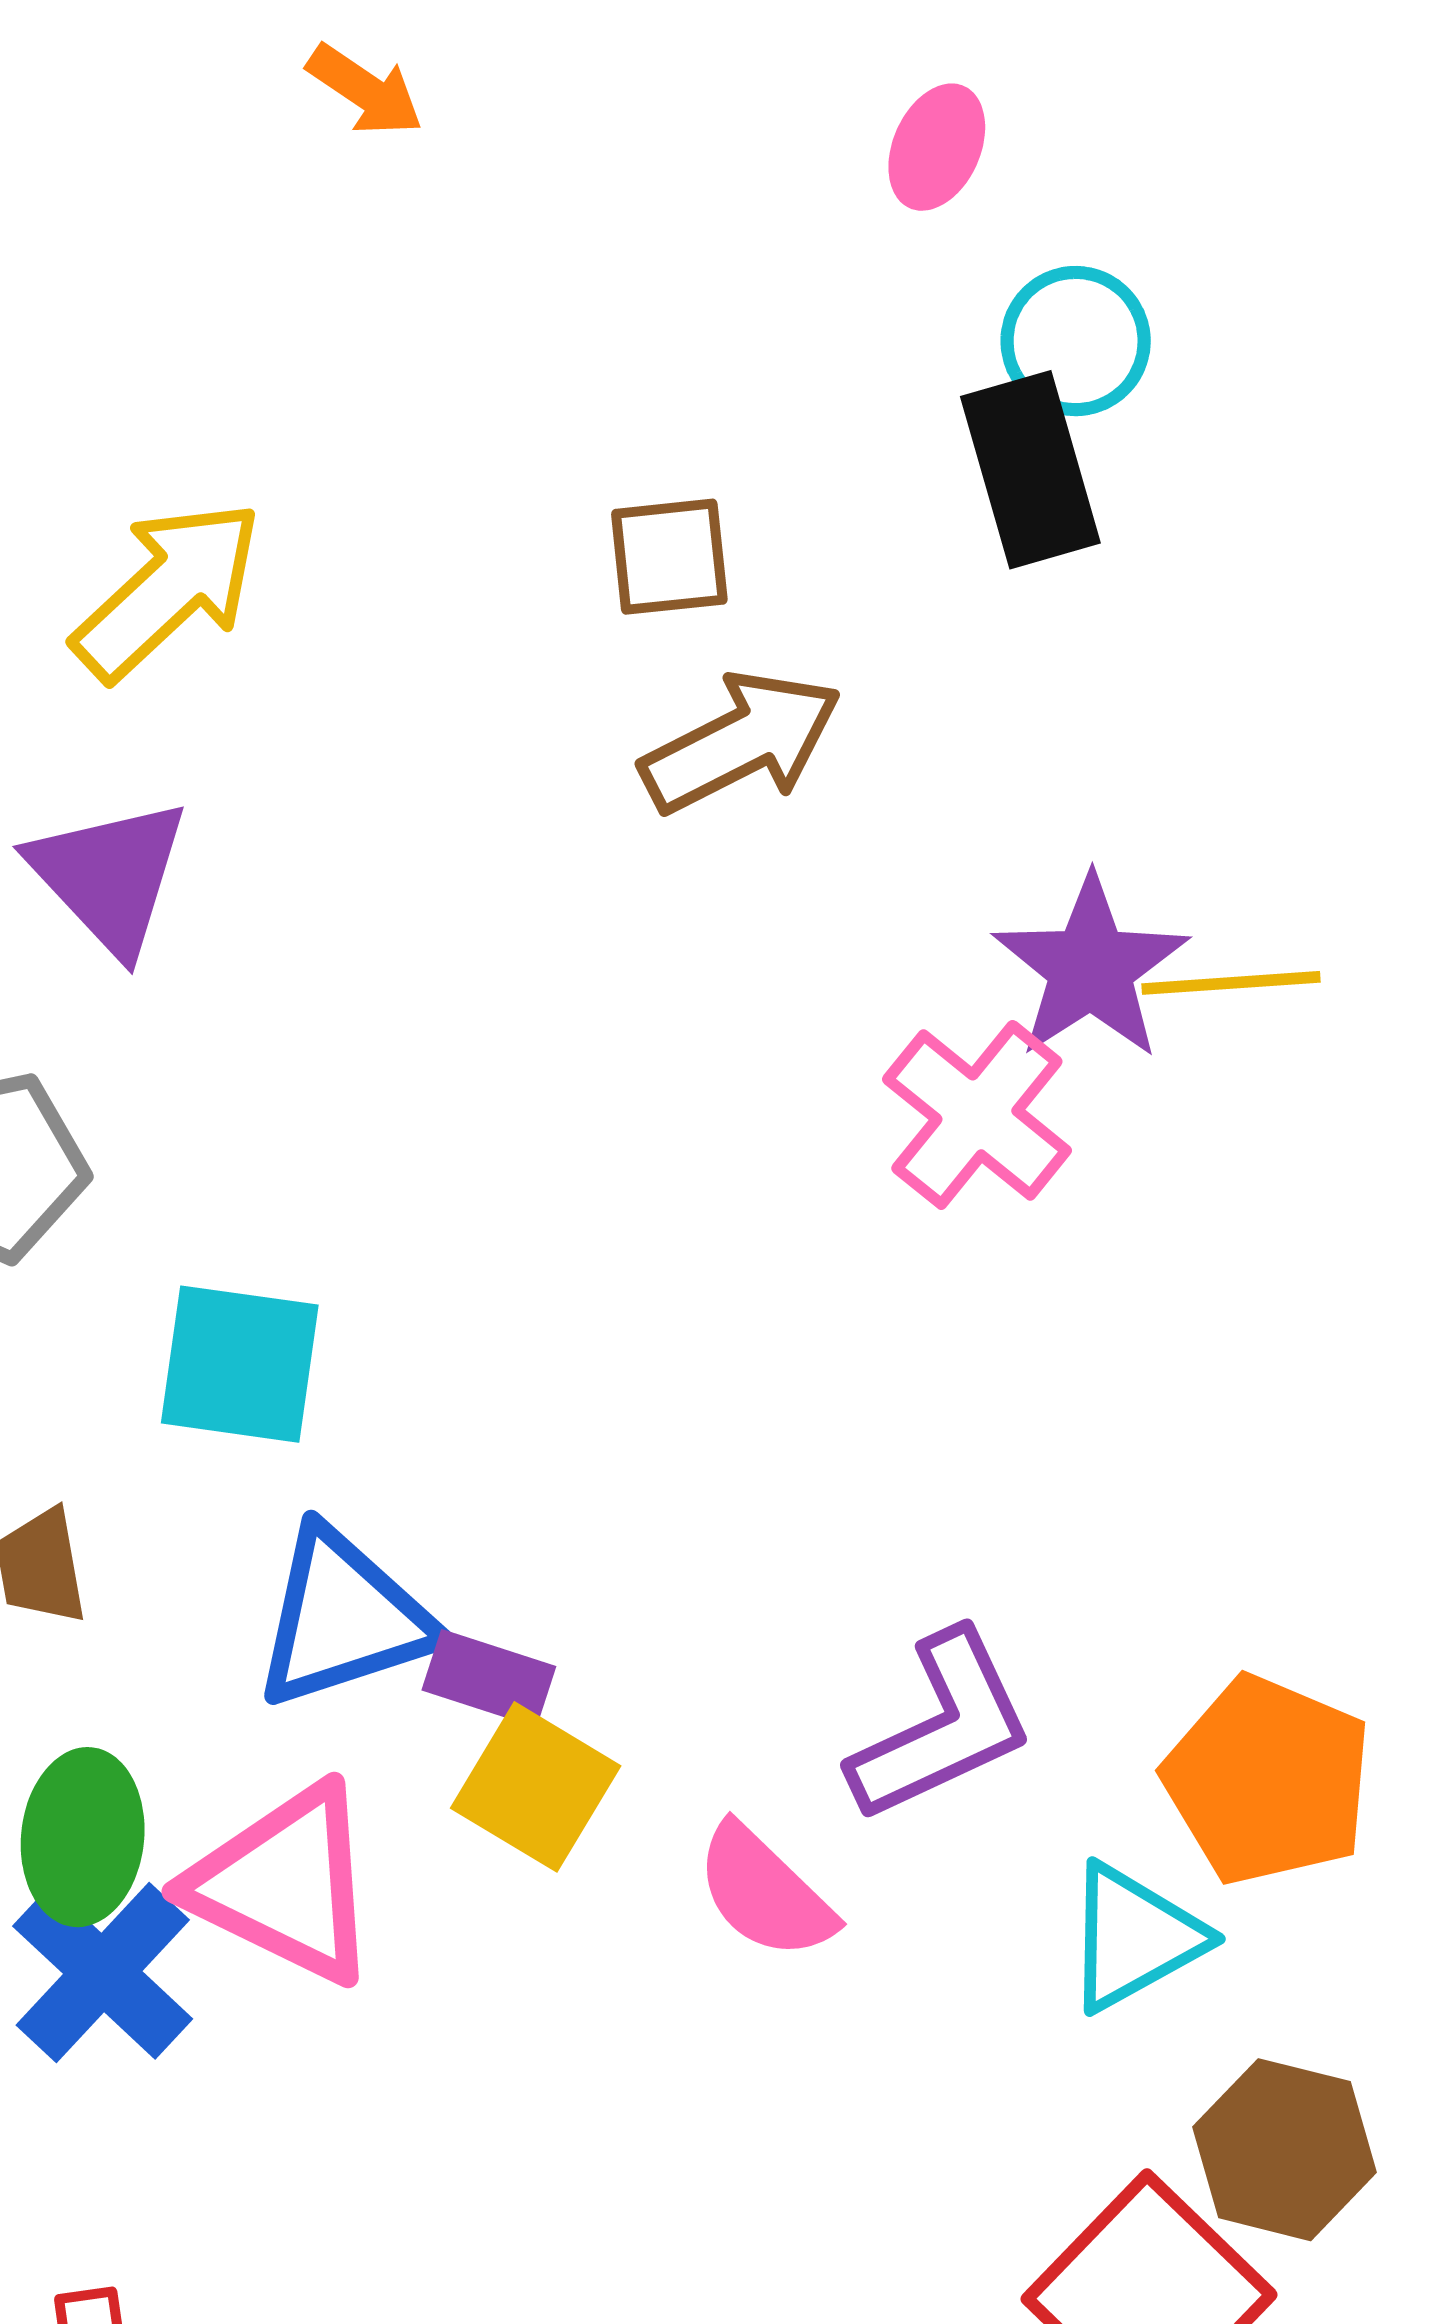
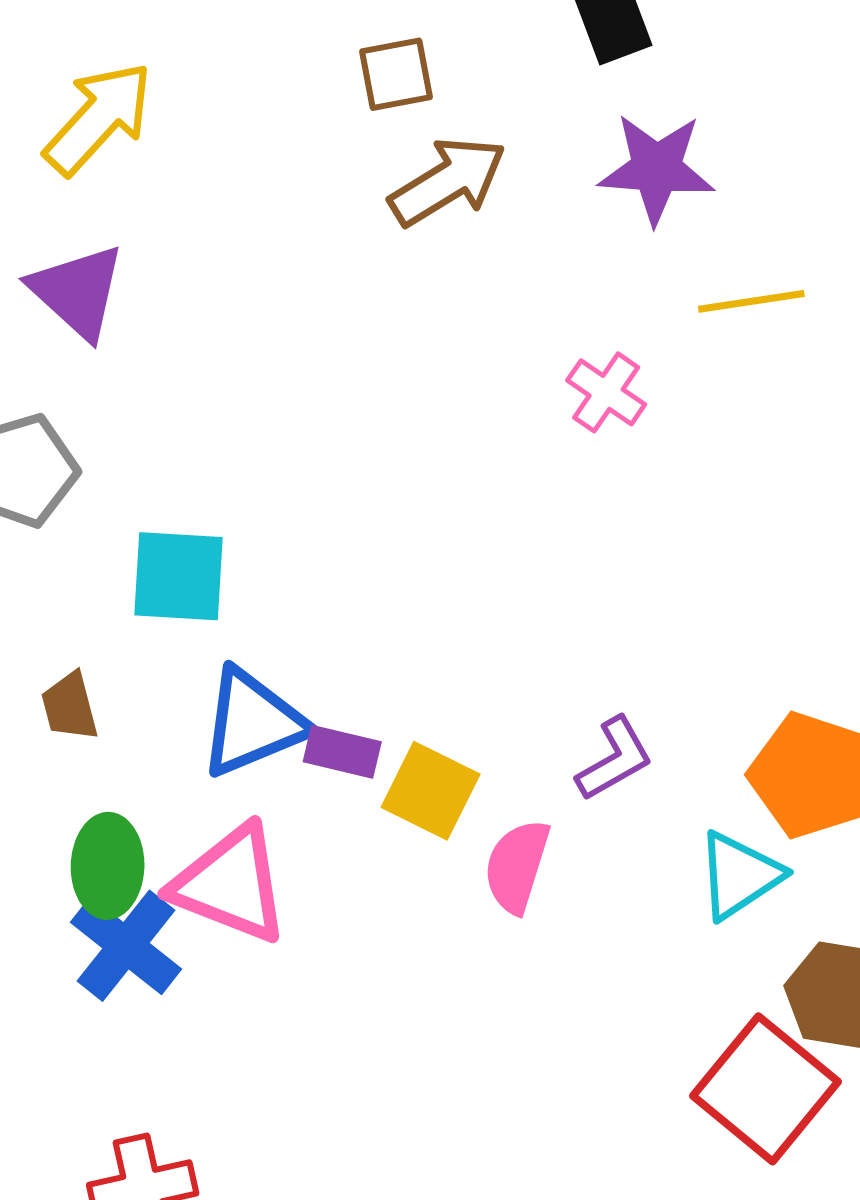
purple star: (1091, 968) -> (656, 169), moved, turned -30
pink cross: (977, 1115) -> (606, 392), size x0.7
purple L-shape: (942, 1727) -> (615, 759), size x0.7
yellow square: (536, 1787) -> (431, 791), moved
pink semicircle: (765, 1892) -> (517, 866), turned 68

